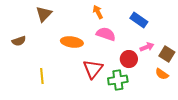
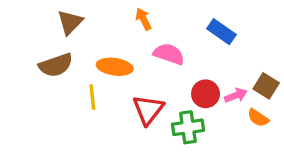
orange arrow: (98, 12) -> (143, 19), moved
brown semicircle: (19, 41) -> (56, 65), moved, size x1.5
pink arrow: (147, 47) -> (236, 95), moved
yellow line: (42, 76) -> (92, 97), moved

